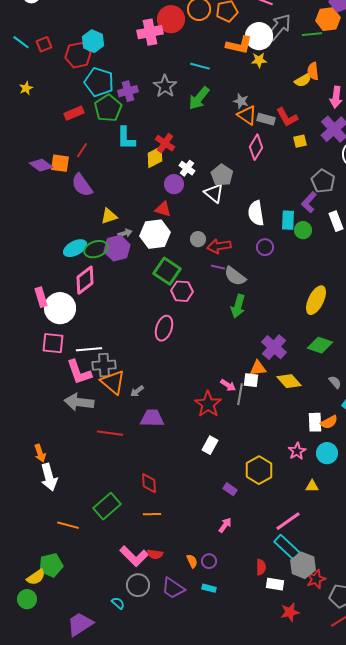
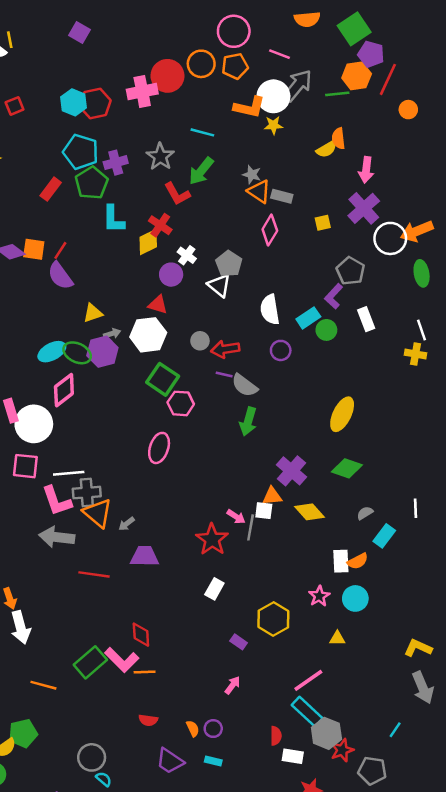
red hexagon: (78, 55) -> (95, 104), moved
red rectangle: (74, 113) -> (51, 189), turned -30
red L-shape: (287, 117) -> (177, 194), moved
red line: (82, 150) -> (60, 250), moved
cyan rectangle: (288, 220) -> (308, 318), turned 54
green ellipse: (96, 249) -> (77, 353), turned 45
gray semicircle: (335, 382) -> (365, 513), turned -80
pink L-shape: (134, 556) -> (122, 660), moved
gray circle: (138, 585) -> (92, 757), moved

